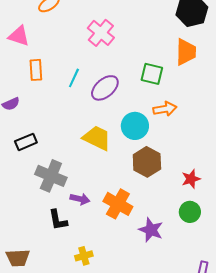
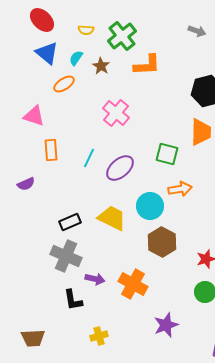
black rectangle: (26, 142) -> (70, 222), moved
purple star: (151, 230) -> (166, 325), moved, turned 30

